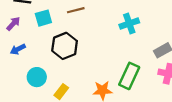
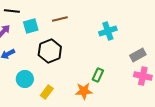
green rectangle: (129, 76) -> (98, 75), moved, size x0.6

